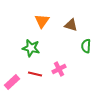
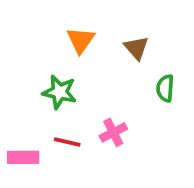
brown triangle: (71, 25) -> (136, 48), turned 32
pink rectangle: (12, 82) -> (23, 157), turned 42

